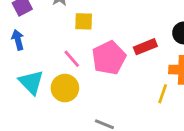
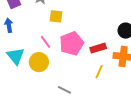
red rectangle: (145, 47) -> (98, 48), moved
yellow line: (163, 94) -> (99, 72), moved

